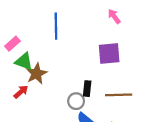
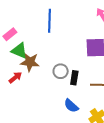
brown star: (36, 74) -> (30, 62), turned 30
gray circle: (76, 101) -> (61, 71), moved

